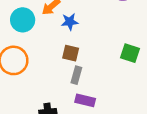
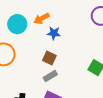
gray rectangle: (76, 75) -> (50, 76), turned 32

